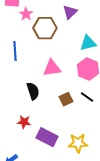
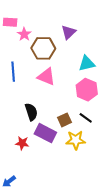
pink triangle: (52, 68) -> (46, 77), moved, turned 30
purple rectangle: (47, 137) -> (45, 133), moved
yellow star: (78, 143) -> (76, 140), moved

